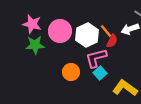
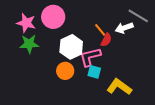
pink circle: (60, 31) -> (53, 17), moved
white hexagon: (87, 35) -> (71, 47), moved
cyan square: (100, 73) -> (94, 72), turned -32

